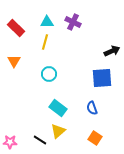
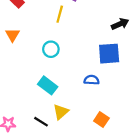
yellow line: (45, 42) -> (60, 14), moved
cyan rectangle: (58, 108) -> (48, 85), moved
blue semicircle: (92, 108) -> (92, 80), moved, turned 112

